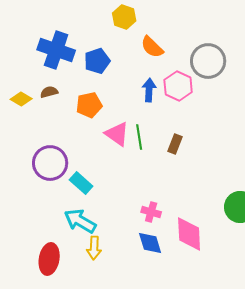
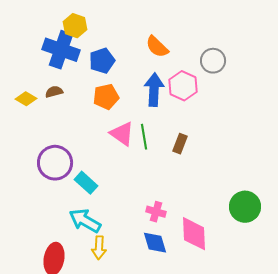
yellow hexagon: (124, 17) -> (75, 26), moved
gray circle: (208, 61) -> (213, 61), size x0.7
blue arrow: (149, 90) -> (154, 90), size x1.4
orange pentagon: (89, 105) -> (106, 97), moved

